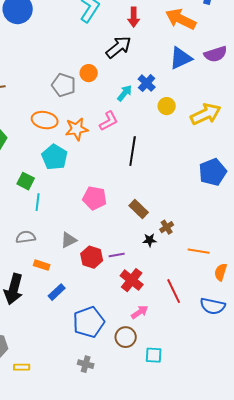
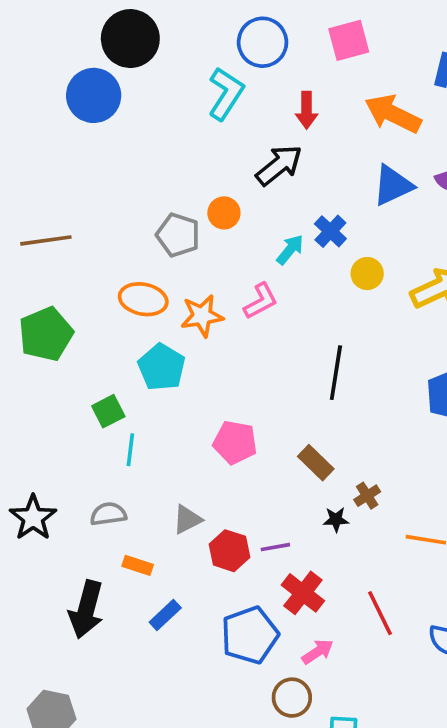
black line: (133, 151) -> (336, 373), moved
green square: (26, 181) -> (108, 411), turned 36
blue pentagon: (89, 322) -> (250, 635), moved

